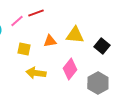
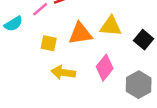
orange triangle: (50, 41) -> (80, 34), size x1.5

